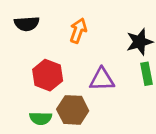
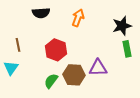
purple triangle: (102, 79) -> (98, 68), moved
green semicircle: (41, 118) -> (51, 81), turned 126

